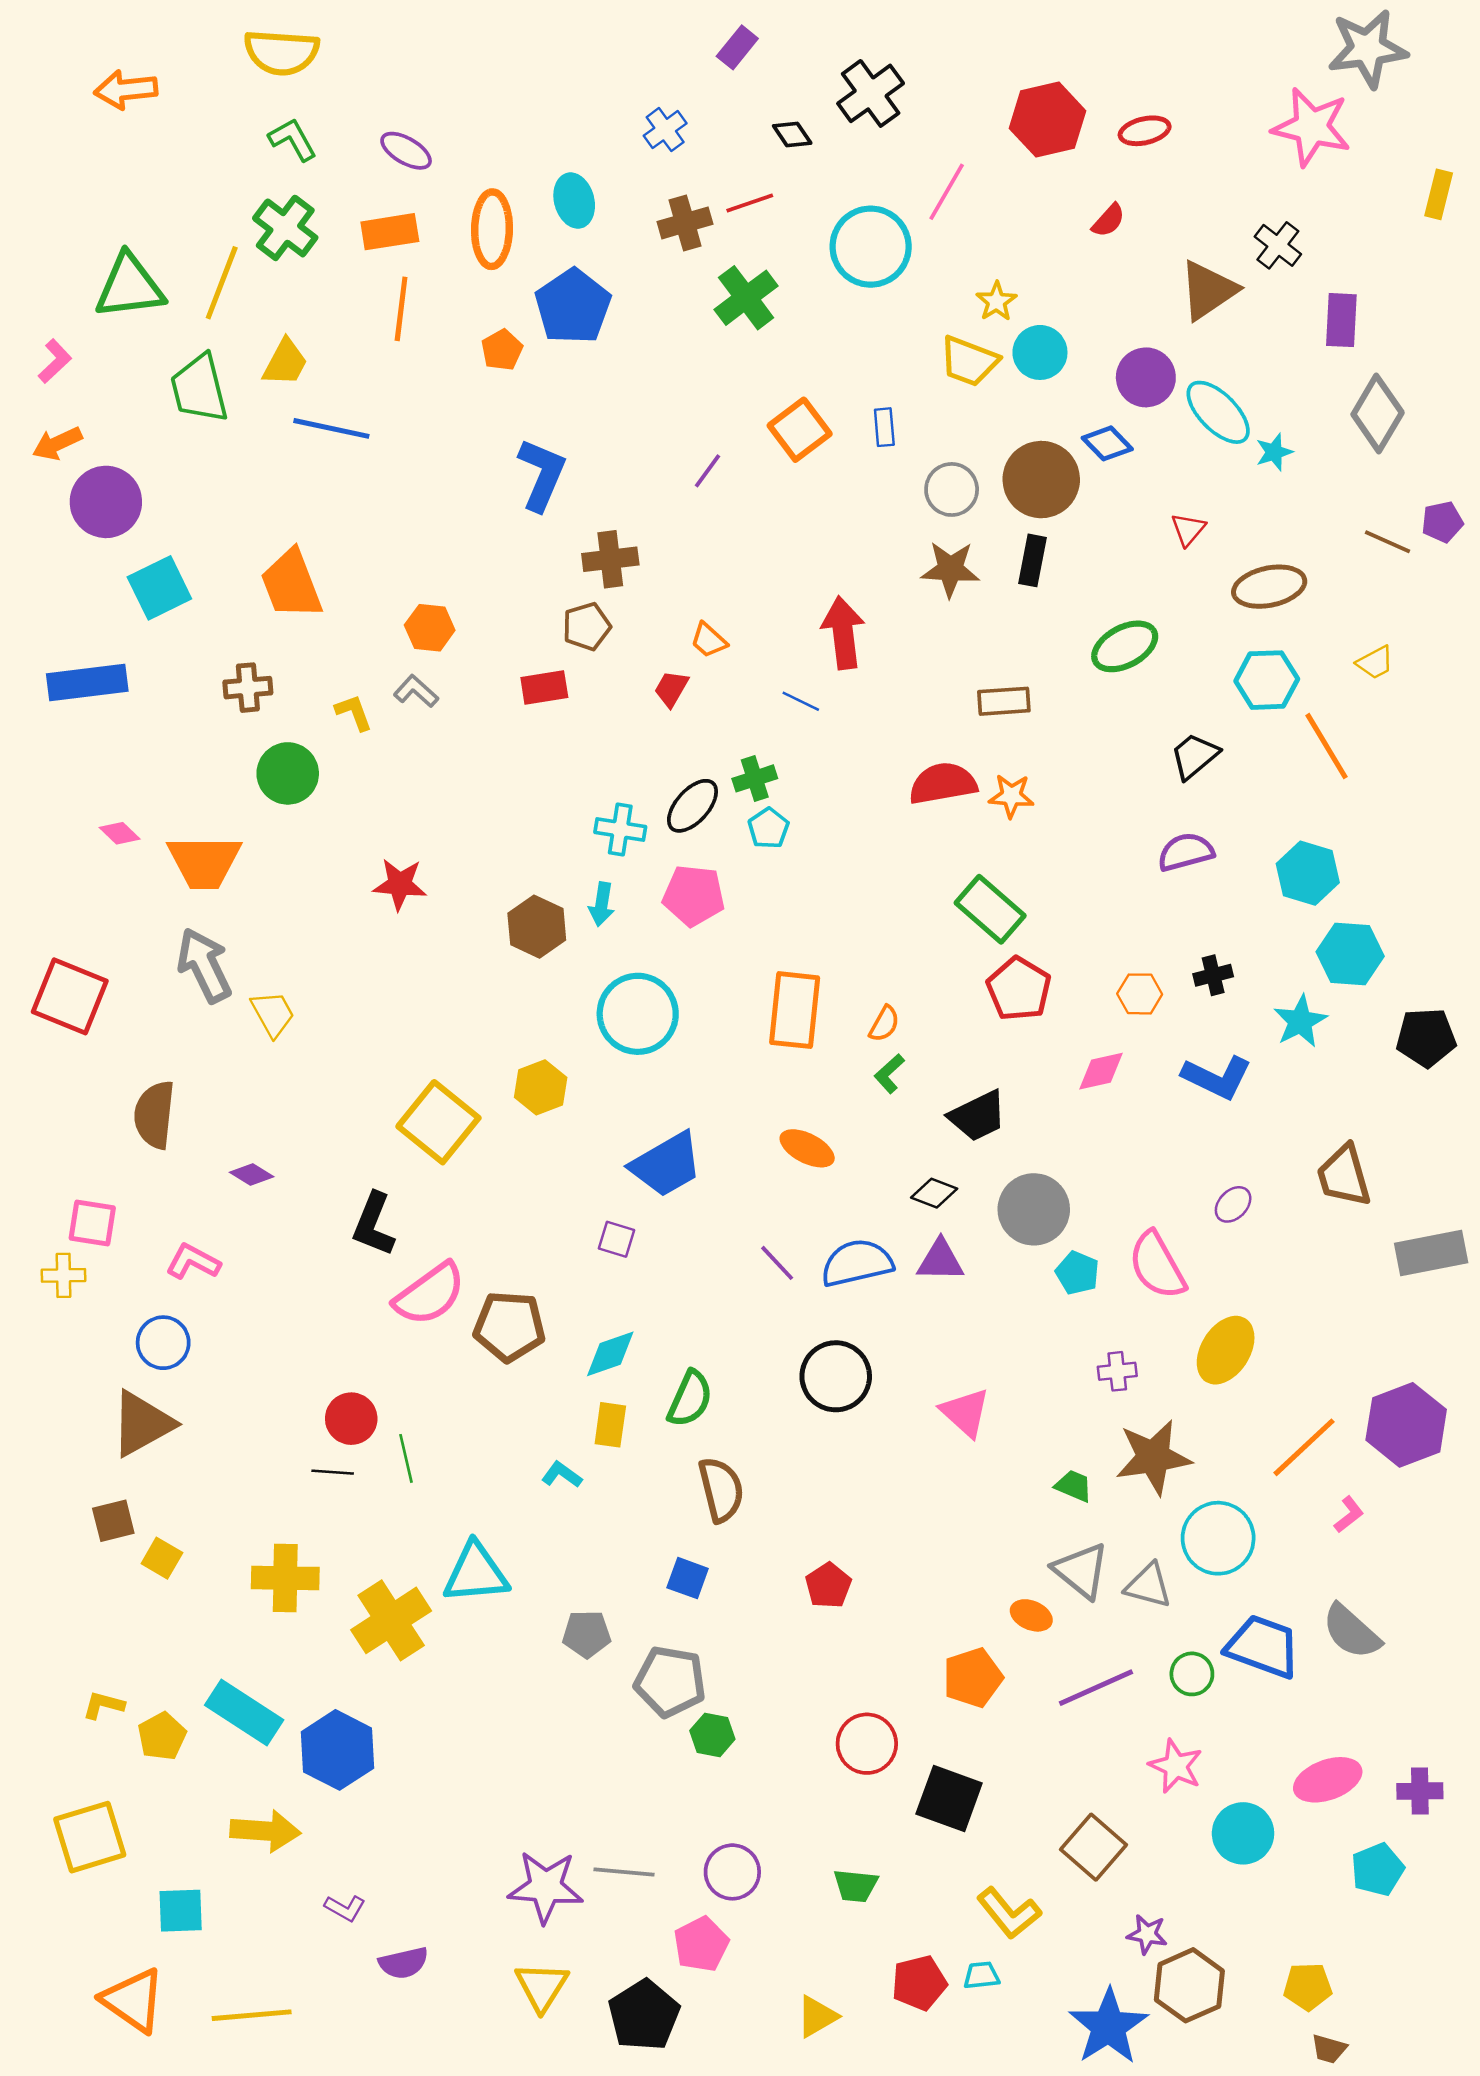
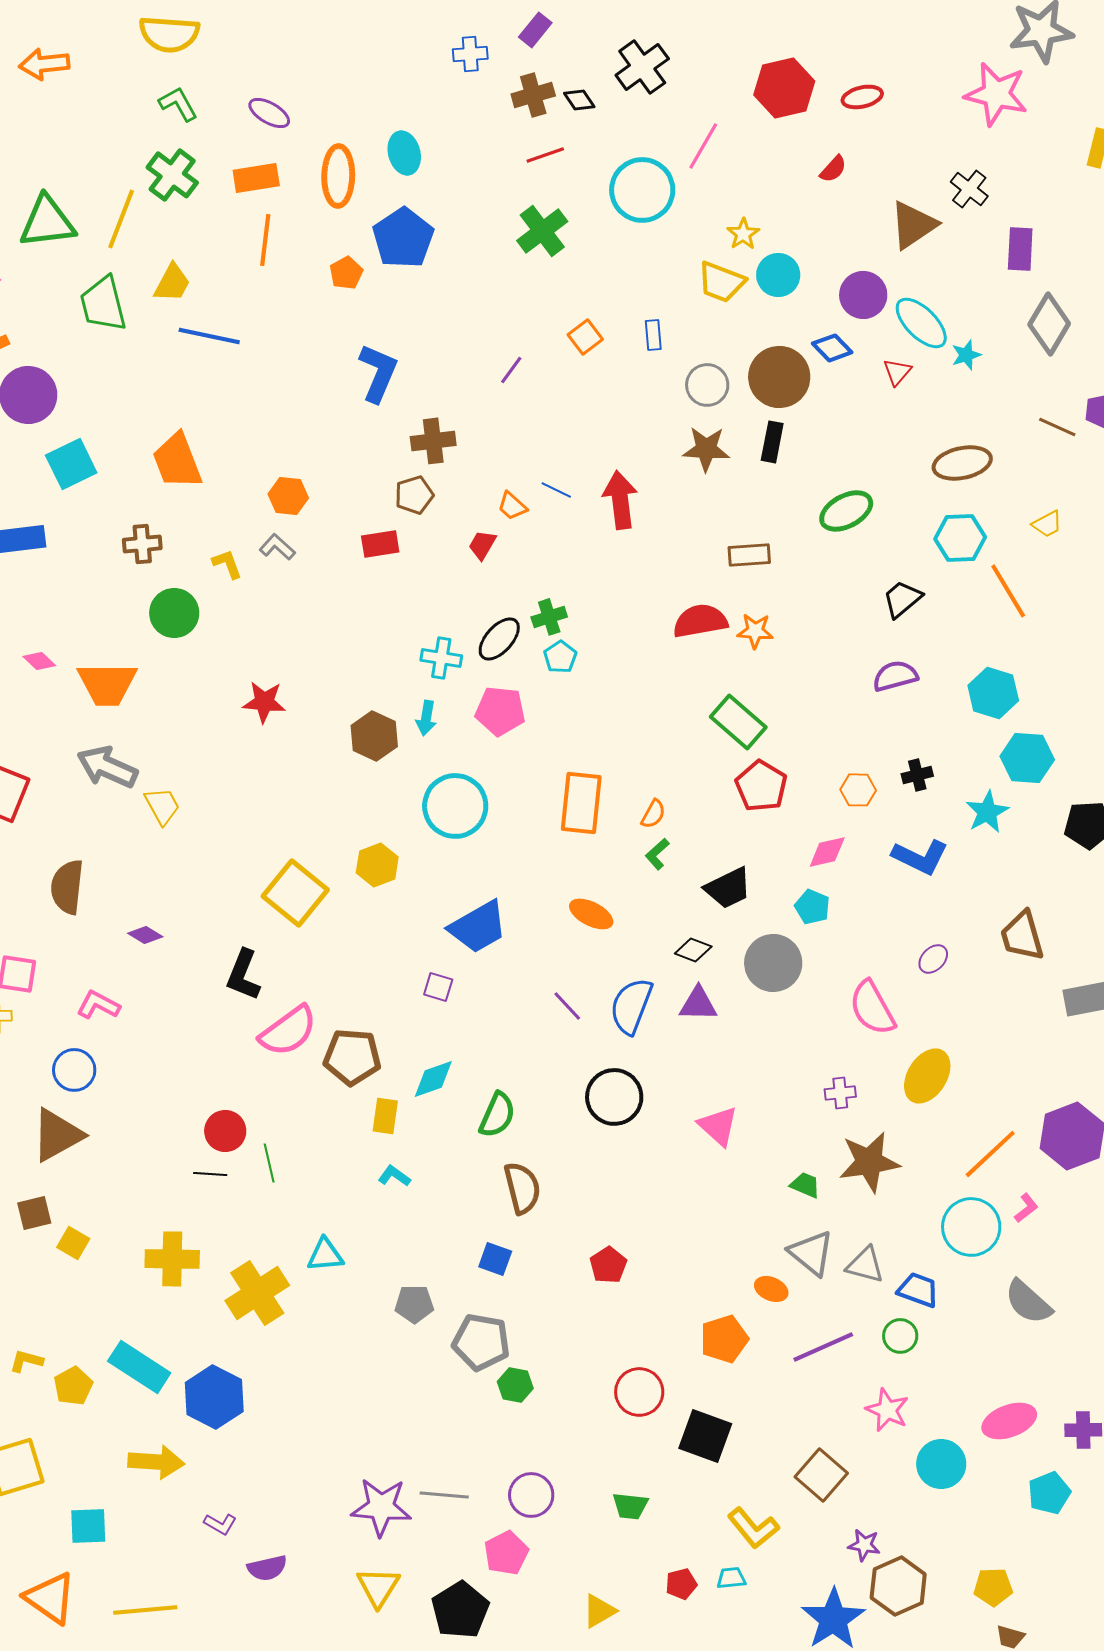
blue cross: (665, 130) -> (470, 54), moved, turned 32
brown cross: (685, 223) -> (533, 95), moved
orange square: (800, 430) -> (585, 337), size x0.7
red triangle: (1188, 529) -> (897, 372), moved
blue line: (801, 701) -> (556, 490), moved
gray arrow: (204, 965) -> (107, 767), turned -40
blue semicircle: (857, 1263) -> (631, 1006), turned -56
cyan pentagon: (1077, 1273) -> (812, 907), moved
yellow rectangle: (610, 1425) -> (385, 1116), moved
cyan circle: (1218, 1538) -> (971, 1227), moved
cyan triangle: (476, 1573) -> (325, 1255), size x0.7
blue trapezoid: (1263, 1647) -> (918, 1290), moved, size x0.7
red pentagon: (919, 1983) -> (681, 1584), size x0.7

